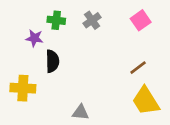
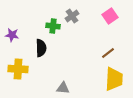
green cross: (56, 20) -> (53, 26), moved
purple star: (34, 38) -> (12, 35), moved
yellow trapezoid: (146, 101) -> (114, 79), turned -145

